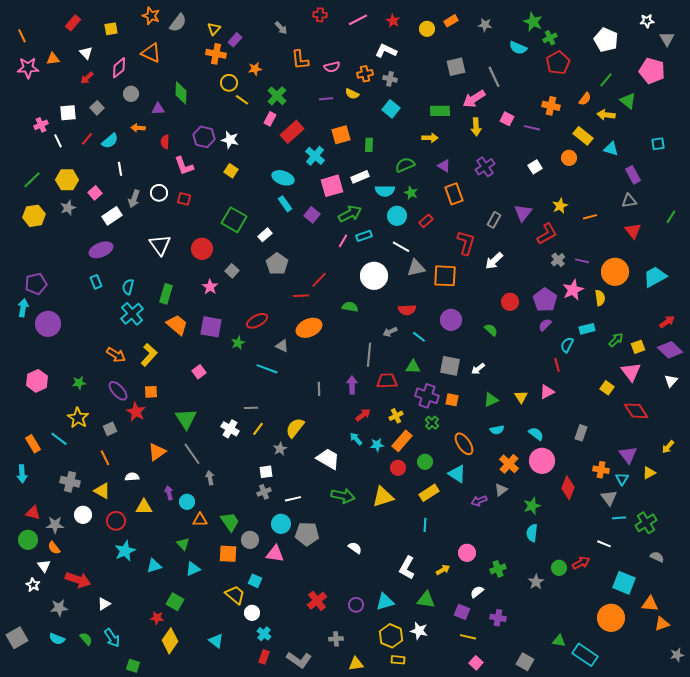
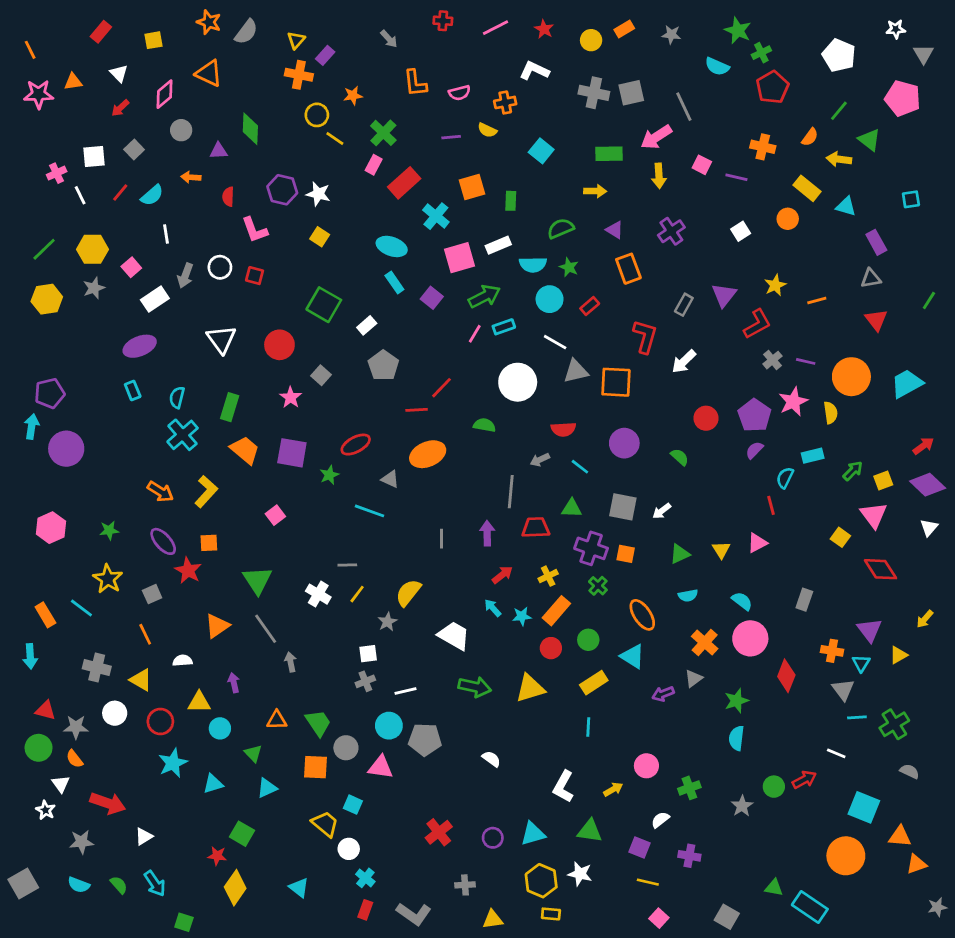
gray cross: (390, 79) -> (594, 93), moved, size x1.5
cyan circle: (187, 502) -> (220, 728), moved

